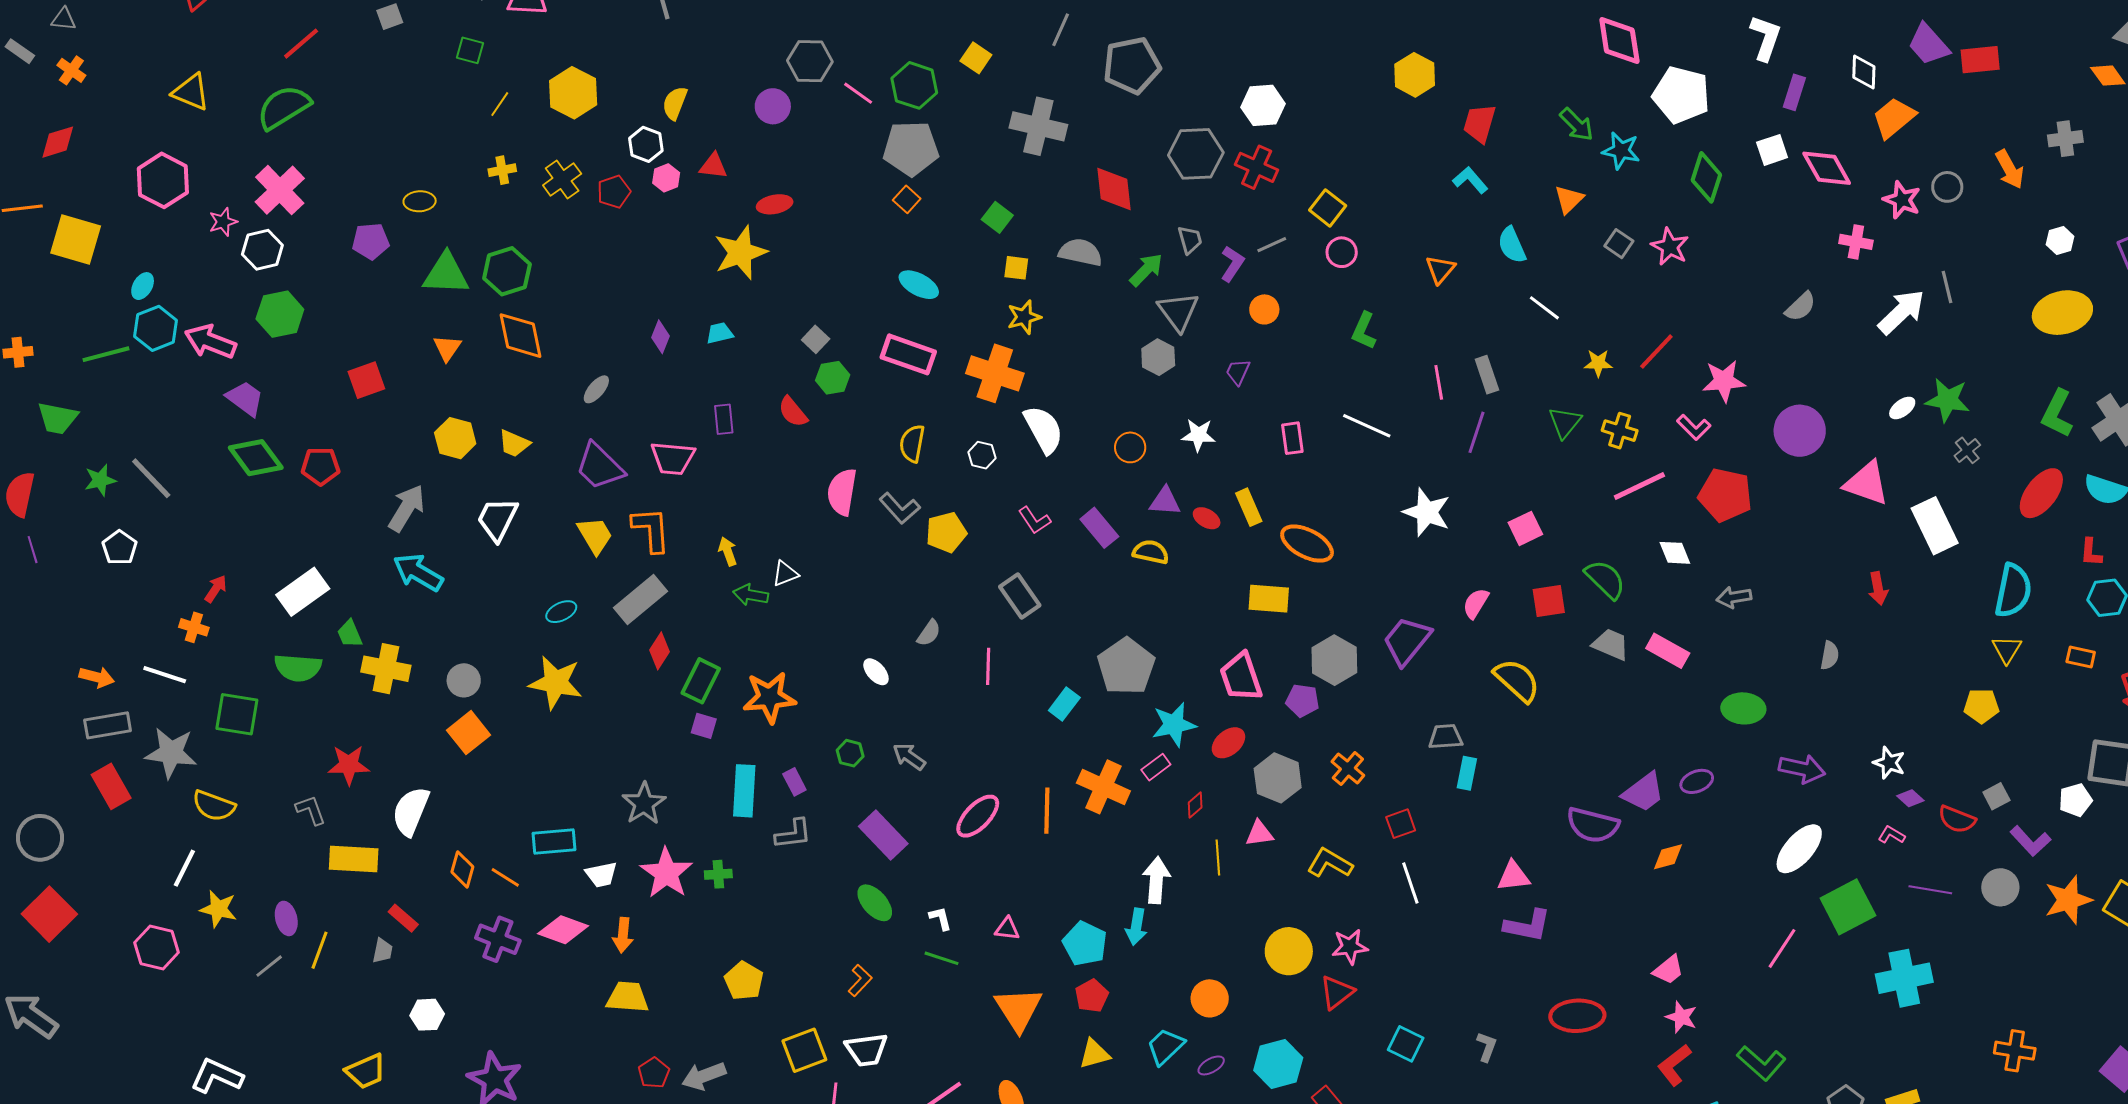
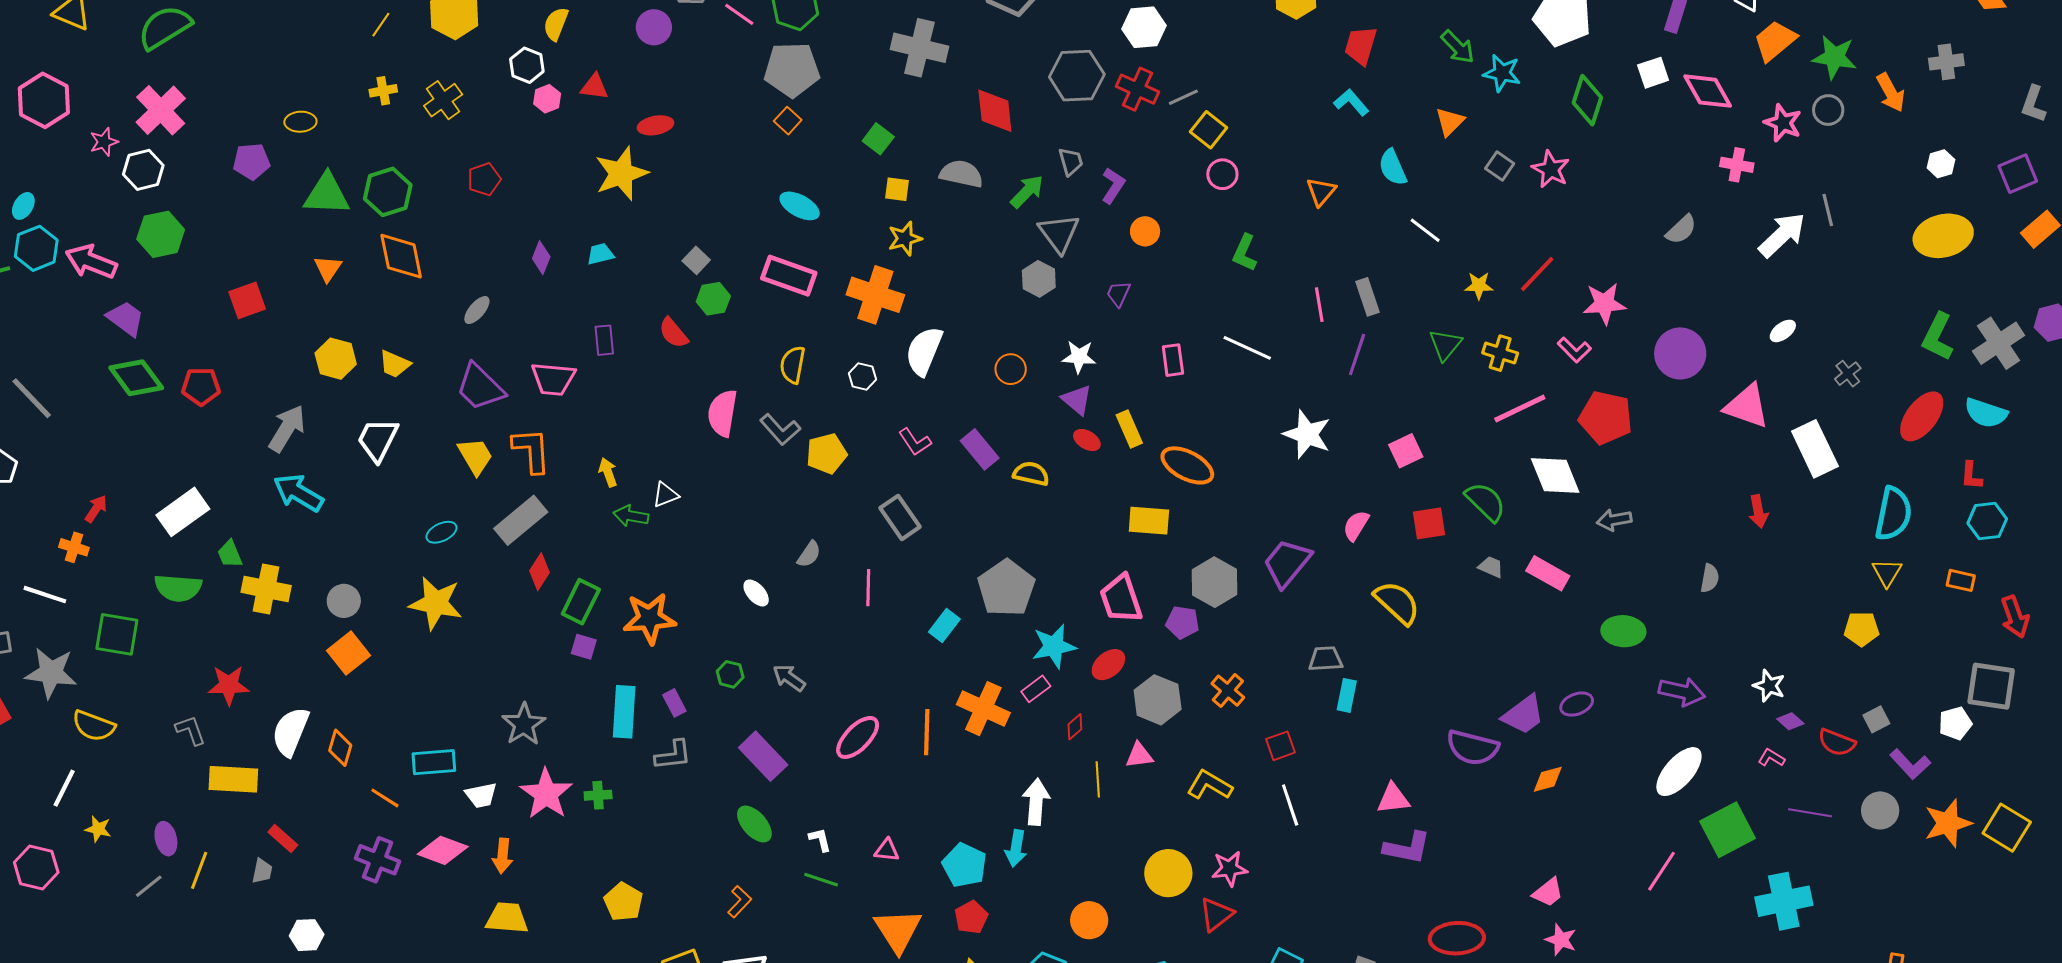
red pentagon: (614, 192) -> (484, 179), moved
gray line: (1272, 245) -> (1183, 97), moved
green star: (1947, 400) -> (1834, 57), moved
white semicircle: (1044, 430) -> (924, 351), turned -129
purple triangle: (1165, 501) -> (1077, 400), moved, turned 36
white diamond: (1675, 553) -> (1555, 475), size x1.6
gray trapezoid: (1611, 644) -> (1491, 567), size x0.7
orange diamond: (462, 869) -> (340, 748), moved
yellow star: (218, 909) -> (98, 829), size x0.7

